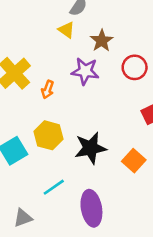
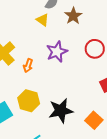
brown star: (102, 41) -> (73, 16), moved
purple star: (85, 71) -> (57, 52), turned -30

